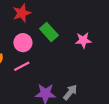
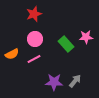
green rectangle: (49, 32) -> (66, 44), moved

